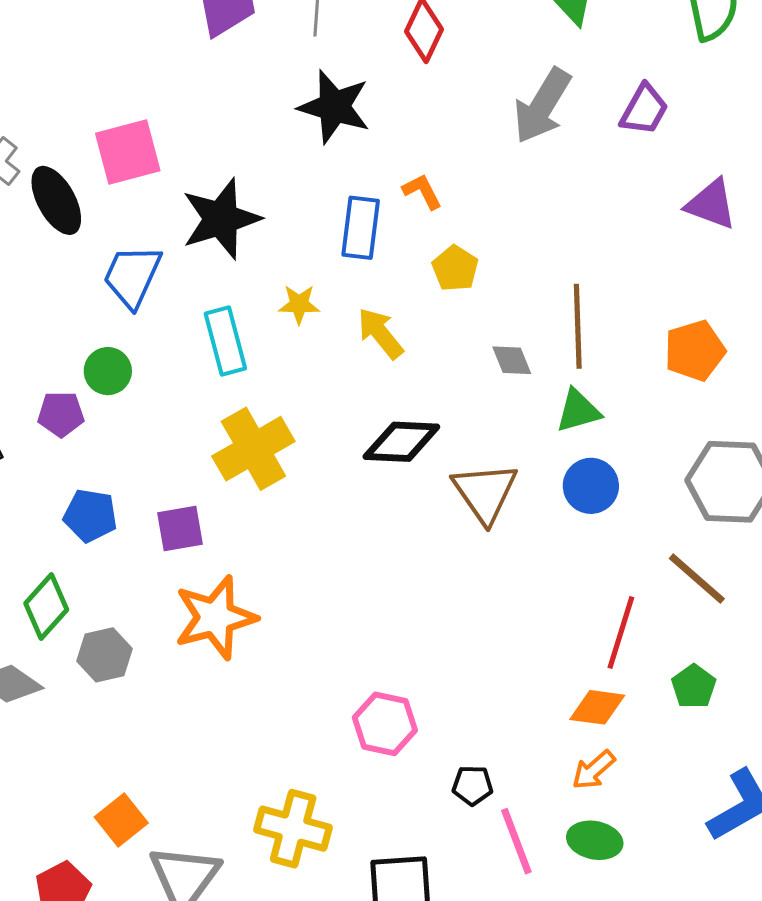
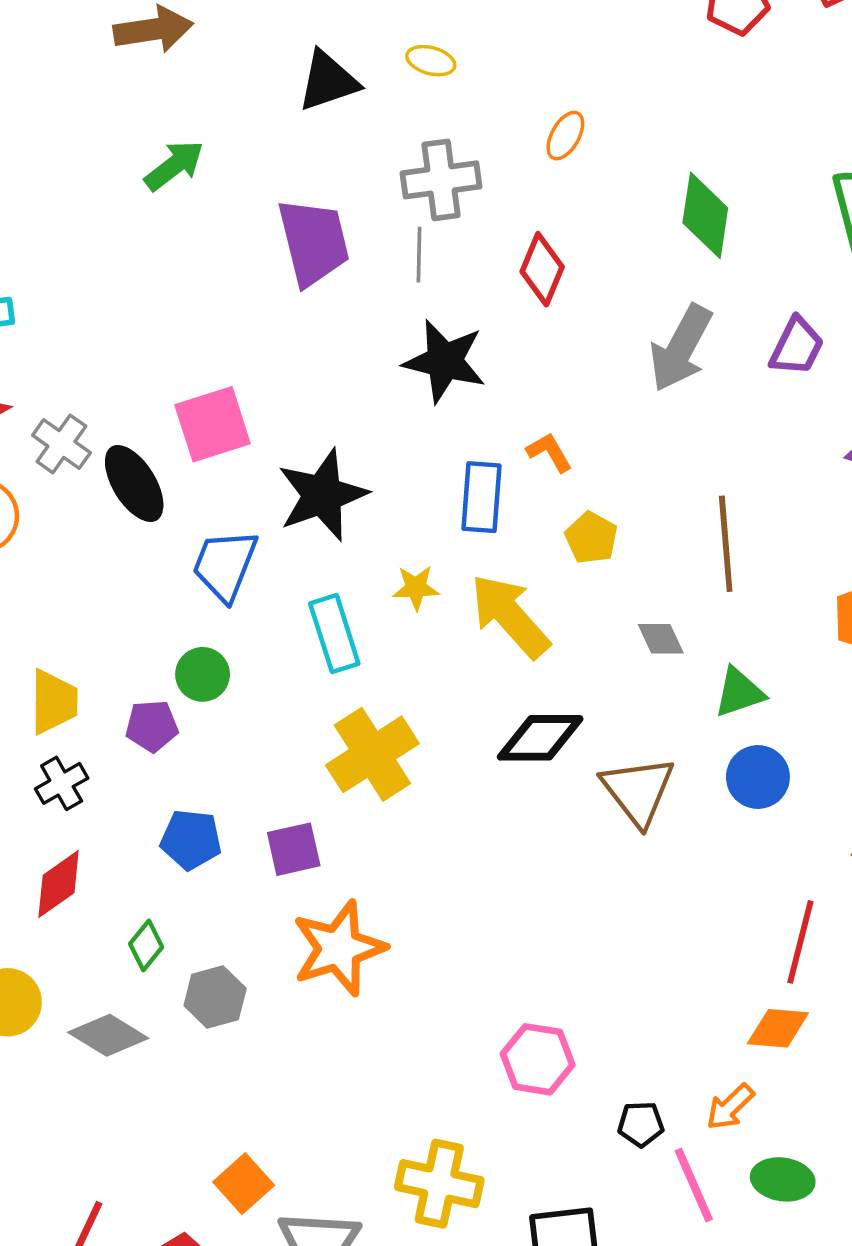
brown line: (578, 326) -> (726, 544), moved
yellow arrow: (380, 333) -> (510, 616), size x1.5
green diamond: (46, 606) -> (146, 945), size x0.7
orange arrow: (594, 770) -> (730, 1107), moved

